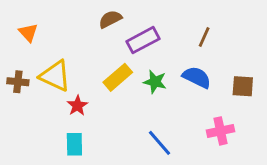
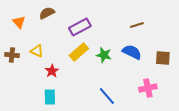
brown semicircle: (110, 19) -> (47, 13), moved
brown line: (204, 37) -> (137, 25), turned 48
purple rectangle: (143, 40) -> (80, 27), moved
yellow triangle: (55, 76) -> (37, 51), size x0.6

